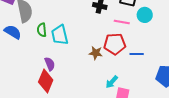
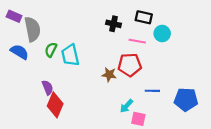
green semicircle: (42, 30) -> (51, 50), turned 32
blue line: (137, 54) -> (152, 91), moved
purple semicircle: (50, 64) -> (48, 88), moved

